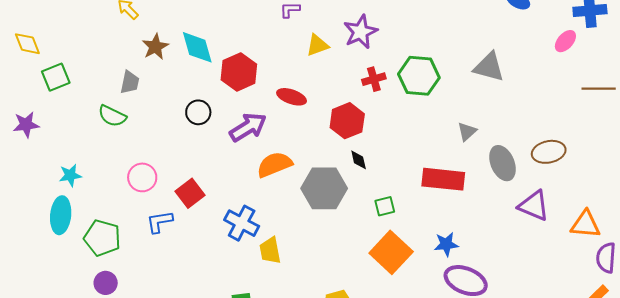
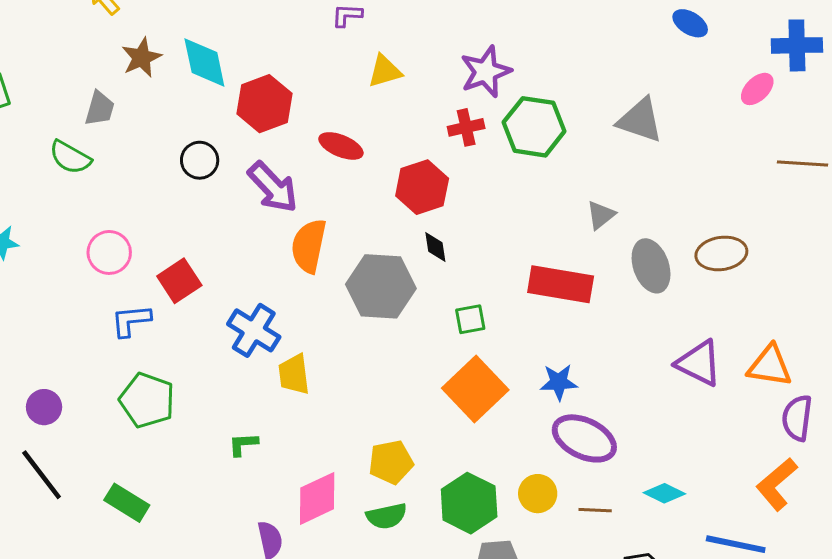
purple star: (361, 32) -> (486, 72), moved
purple arrow: (248, 127) -> (273, 187), turned 75
orange semicircle: (274, 165) -> (309, 246), turned -60
purple triangle: (534, 206) -> (699, 363), moved
green pentagon: (102, 238) -> (147, 400), moved

